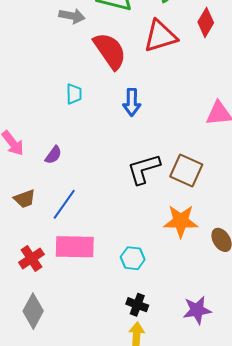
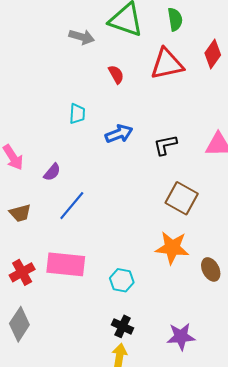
red semicircle: (110, 51) -> (116, 74), size x0.5
blue arrow: (132, 102) -> (119, 134), moved, turned -116
black L-shape: (144, 169) -> (165, 145), moved, size x0.7
blue line: (64, 204) -> (72, 206), moved

